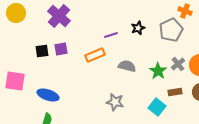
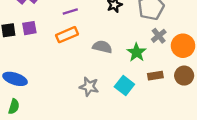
purple line: (111, 35) -> (70, 11), moved
gray cross: (178, 64) -> (159, 36), moved
cyan square: (157, 107) -> (124, 86), moved

